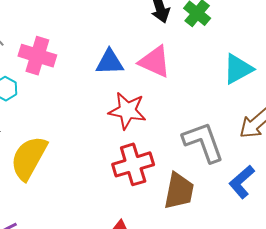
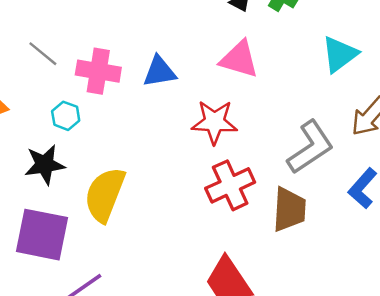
blue triangle: (110, 62) -> (159, 72), moved
gray L-shape: (203, 142) -> (310, 147), turned 84

